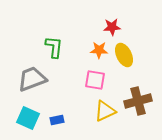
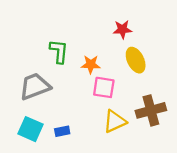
orange star: (99, 50) -> (91, 64), moved

